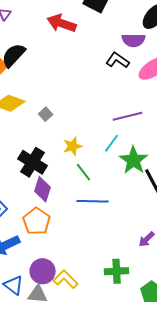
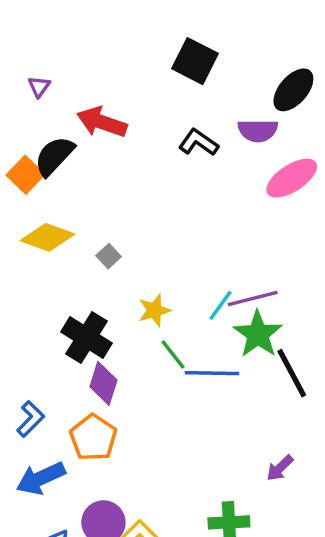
red arrow: (62, 23) -> (102, 122), moved
black L-shape: (118, 60) -> (198, 142), moved
purple line: (128, 116) -> (253, 299), moved
blue line: (93, 201) -> (212, 373), moved

